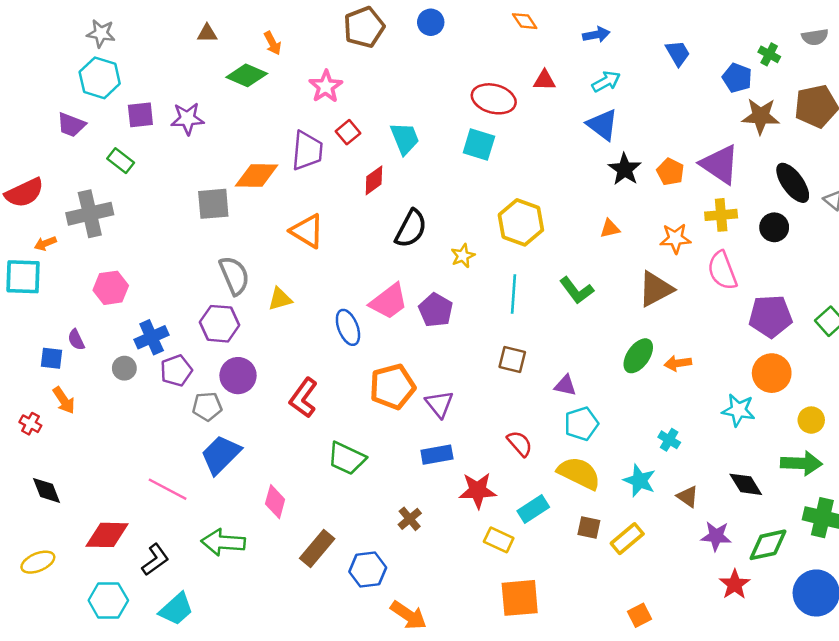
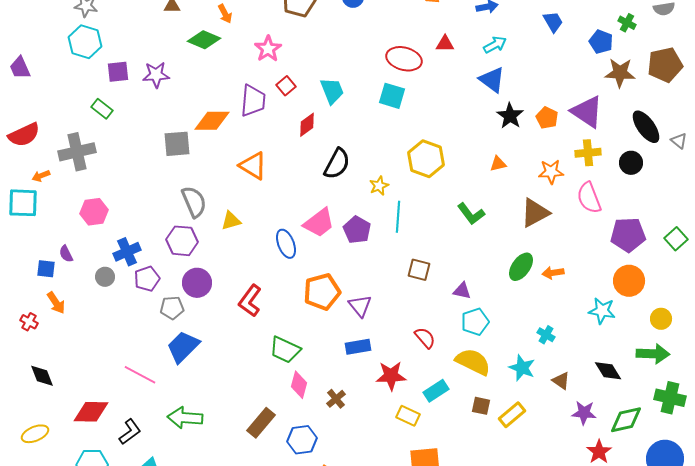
purple trapezoid: (71, 125) -> (20, 68), moved, turned 45
cyan line: (514, 294) -> (398, 217), moved
pink diamond: (275, 502) -> (299, 385), moved

